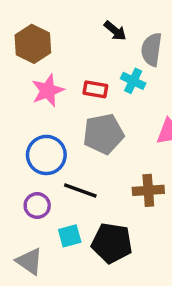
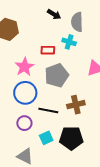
pink star: (48, 90) -> (24, 67), moved
brown cross: (148, 190) -> (76, 105), moved

